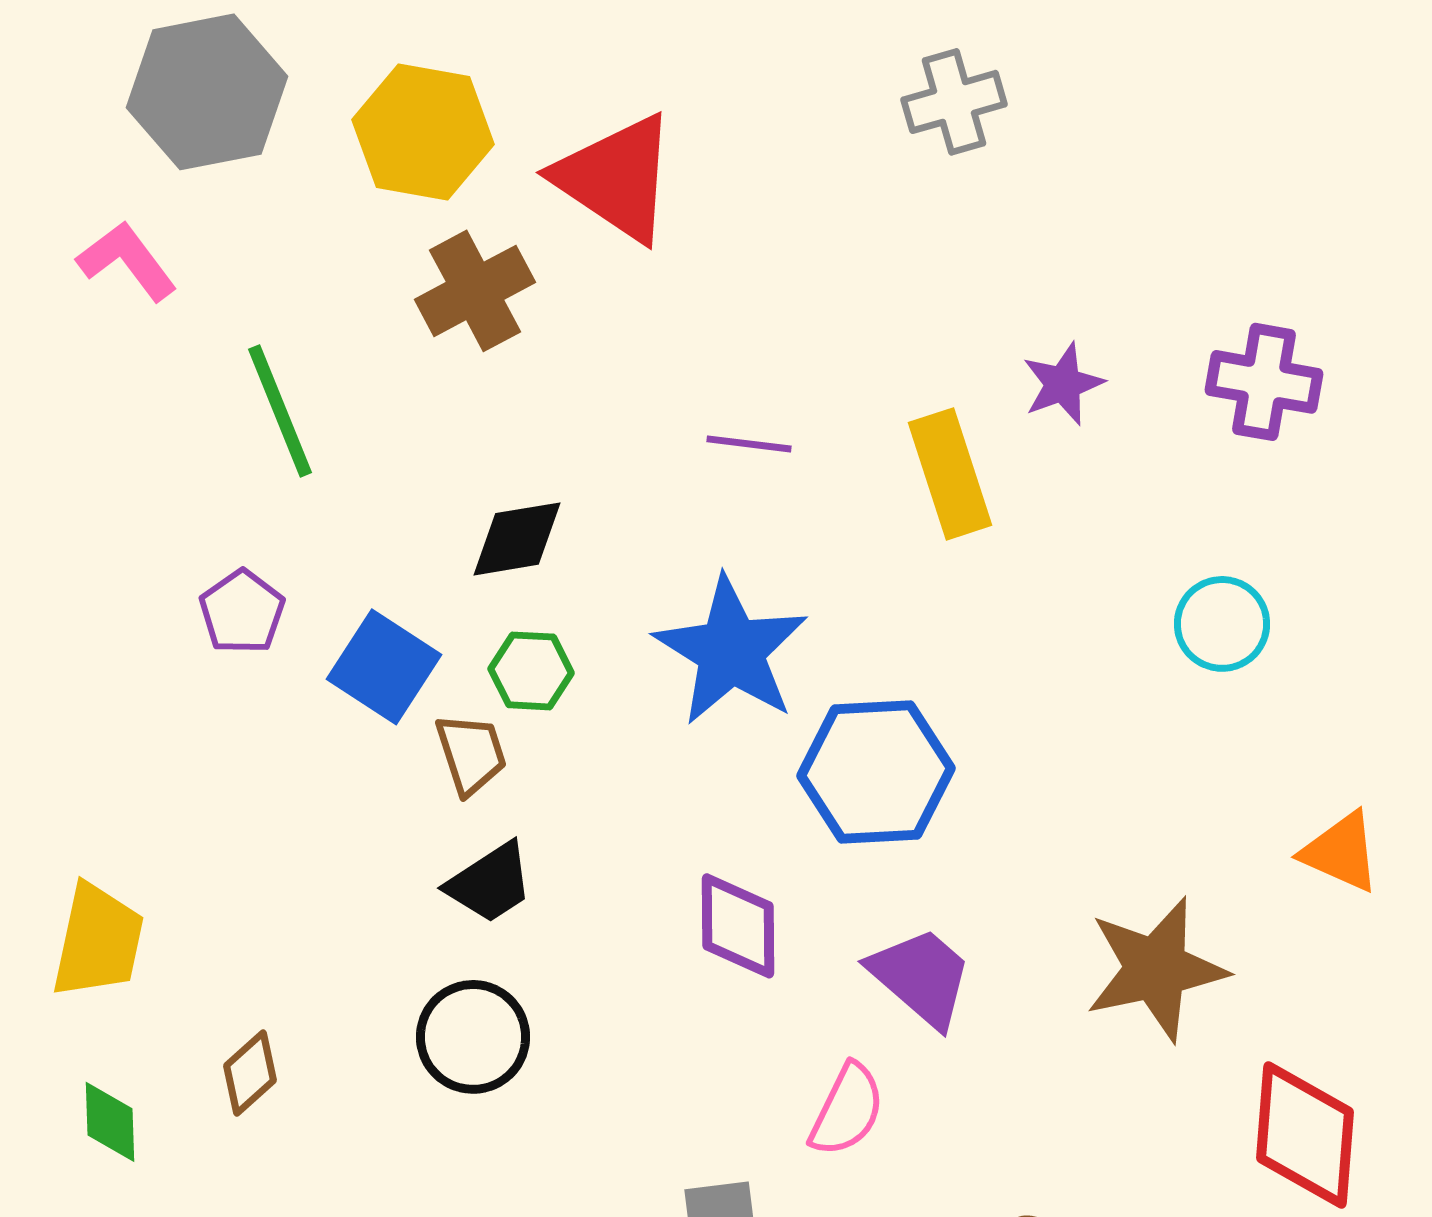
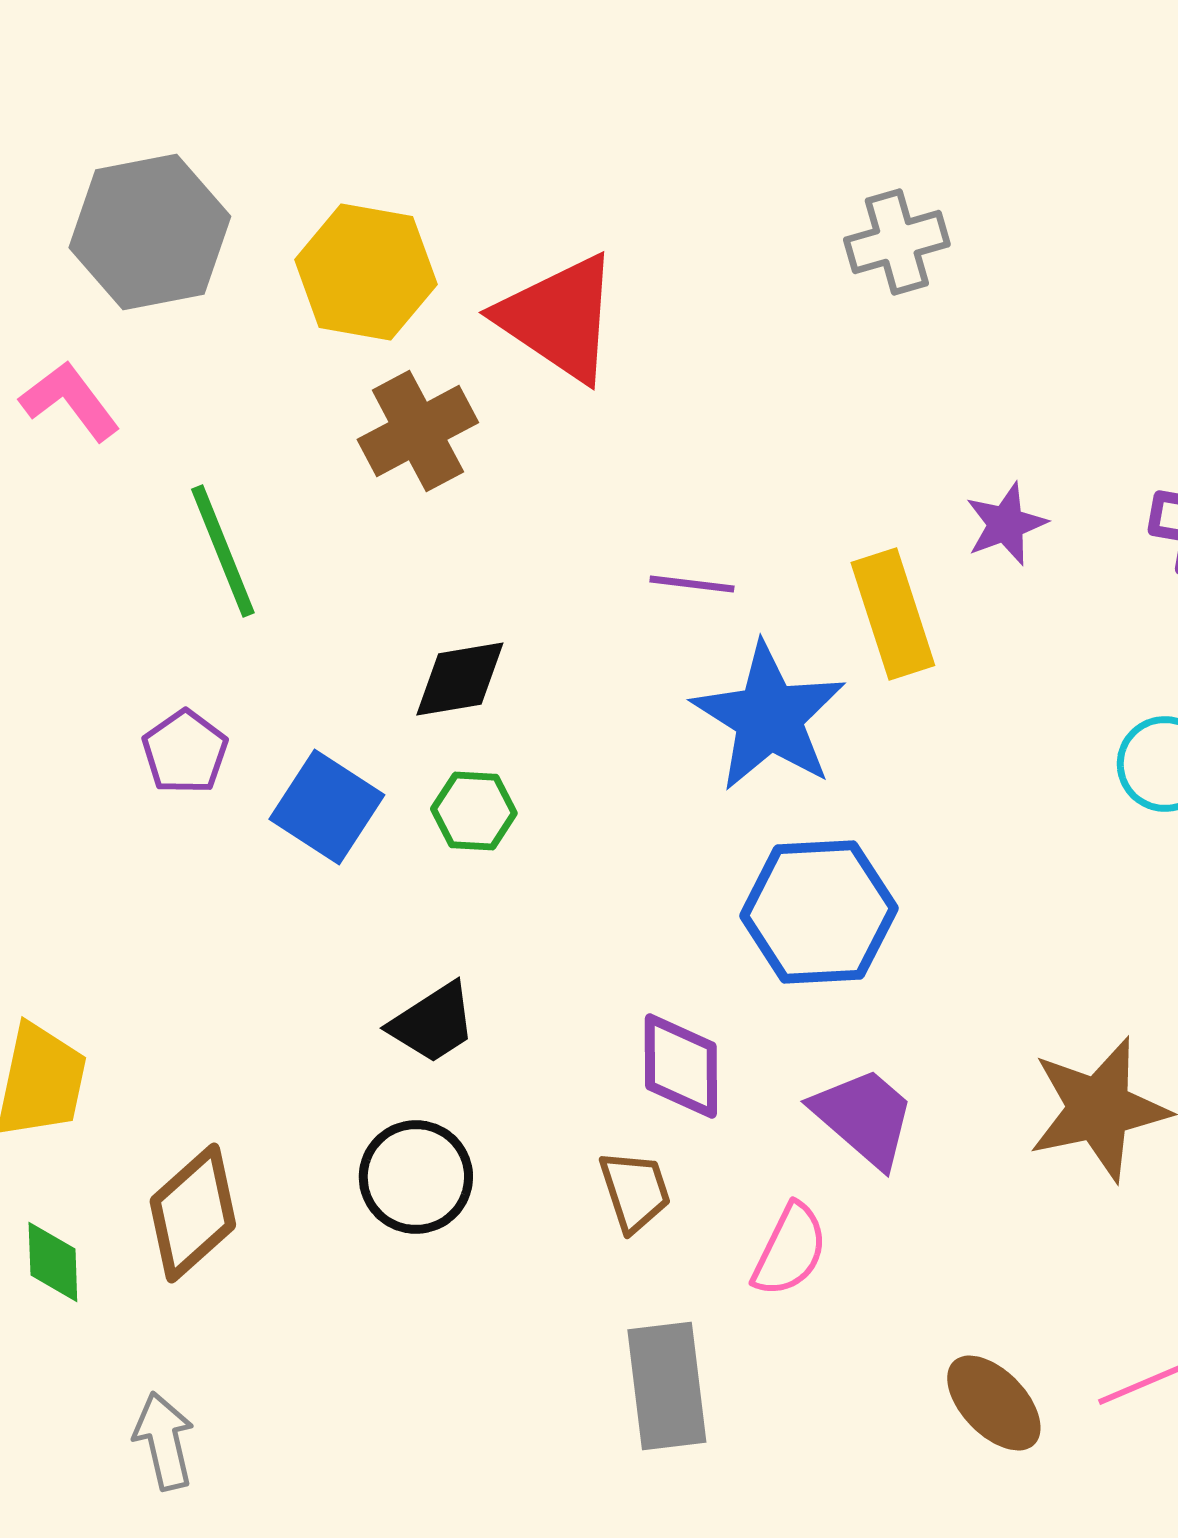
blue star: (731, 651) -> (769, 717), moved
brown trapezoid: (471, 754) -> (635, 1191), moved
brown diamond: (250, 1073) -> (193, 1213), size x1.6

